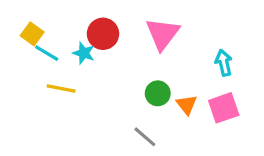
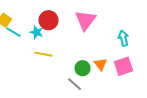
yellow line: (61, 89) -> (44, 54), moved
green circle: (158, 93) -> (82, 68), moved

